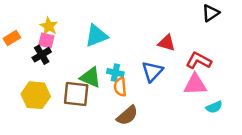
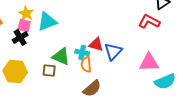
cyan triangle: (96, 36) -> (47, 21), moved
red triangle: (167, 43) -> (96, 44), moved
red L-shape: (199, 61) -> (149, 21), moved
brown square: (76, 94) -> (49, 70), size x0.6
cyan semicircle: (214, 107) -> (165, 81), size x1.5

